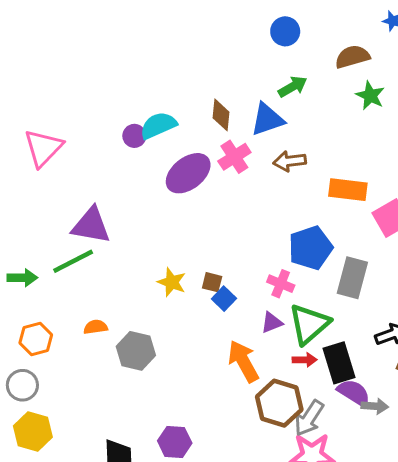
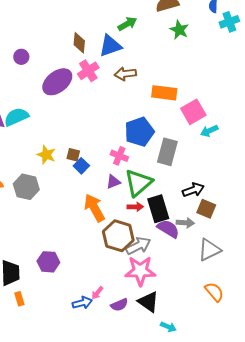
cyan semicircle: (158, 125) -> (16, 117), moved
gray hexagon: (136, 351) -> (26, 187), moved
gray arrow: (375, 406) -> (185, 223), moved
gray arrow: (309, 418) -> (138, 246), turned -150

